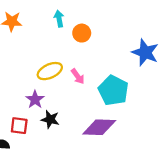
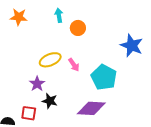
red square: (19, 126) -> (29, 113), moved

